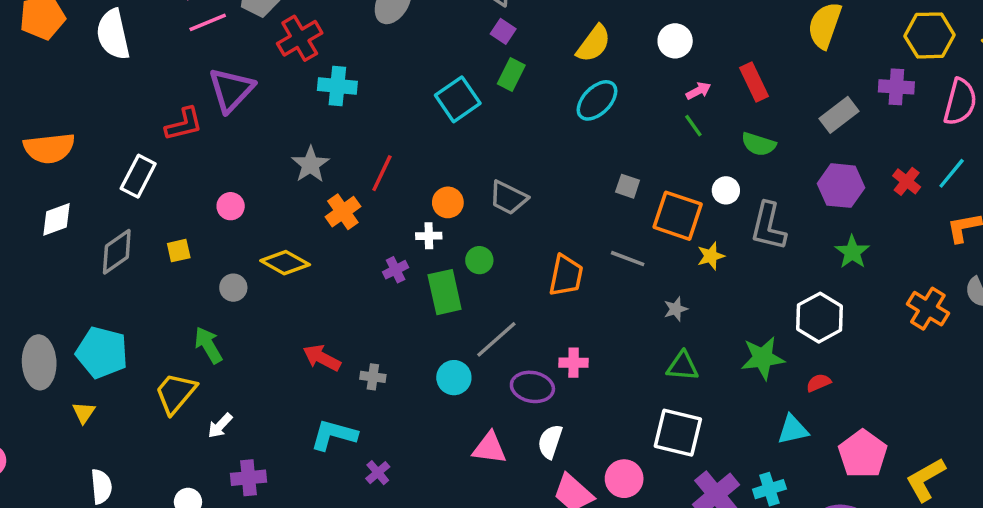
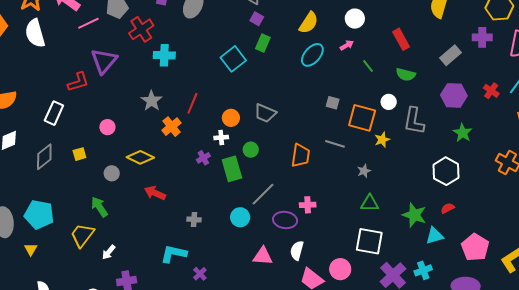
pink arrow: (698, 91) -> (347, 45), moved
red arrow: (322, 358) -> (155, 193), moved
green star: (763, 358) -> (414, 215), moved, turned 30

